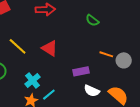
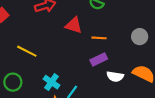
red triangle: (50, 48) -> (74, 25), moved
orange line: (106, 54) -> (99, 38), moved

